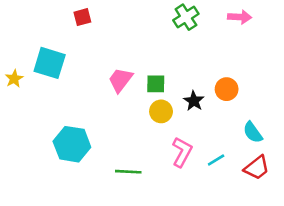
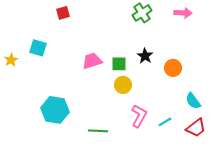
cyan square: (50, 63) -> (38, 48), size x0.7
pink trapezoid: (120, 80) -> (92, 61), turned 35
black star: (194, 101) -> (145, 56), moved

